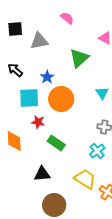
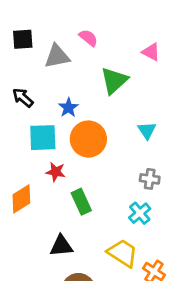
pink semicircle: (67, 18) -> (88, 38), moved
orange diamond: (14, 141) -> (21, 199), turned 60
green rectangle: (56, 143) -> (81, 202), turned 30

